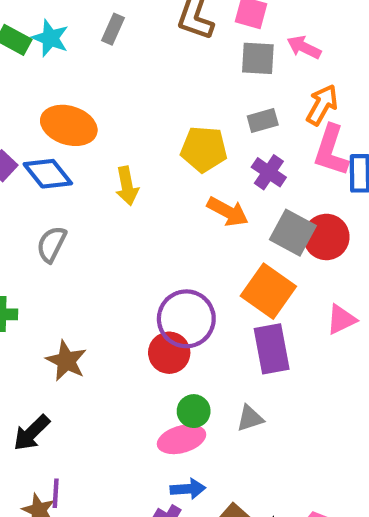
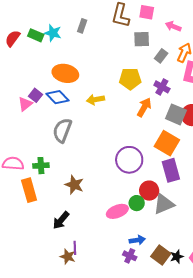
gray square: (258, 58) -> (142, 39), moved
gray rectangle: (263, 121) -> (161, 56), moved, turned -32
yellow arrow: (127, 186) -> (95, 99), turned 96
orange arrow: (228, 212) -> (144, 107), turned -84
gray semicircle: (51, 244) -> (62, 130), size x1.4
red circle: (169, 353) -> (149, 191), moved
gray triangle: (250, 418) -> (164, 204), size x1.6
pink ellipse: (181, 439) -> (117, 211), moved

